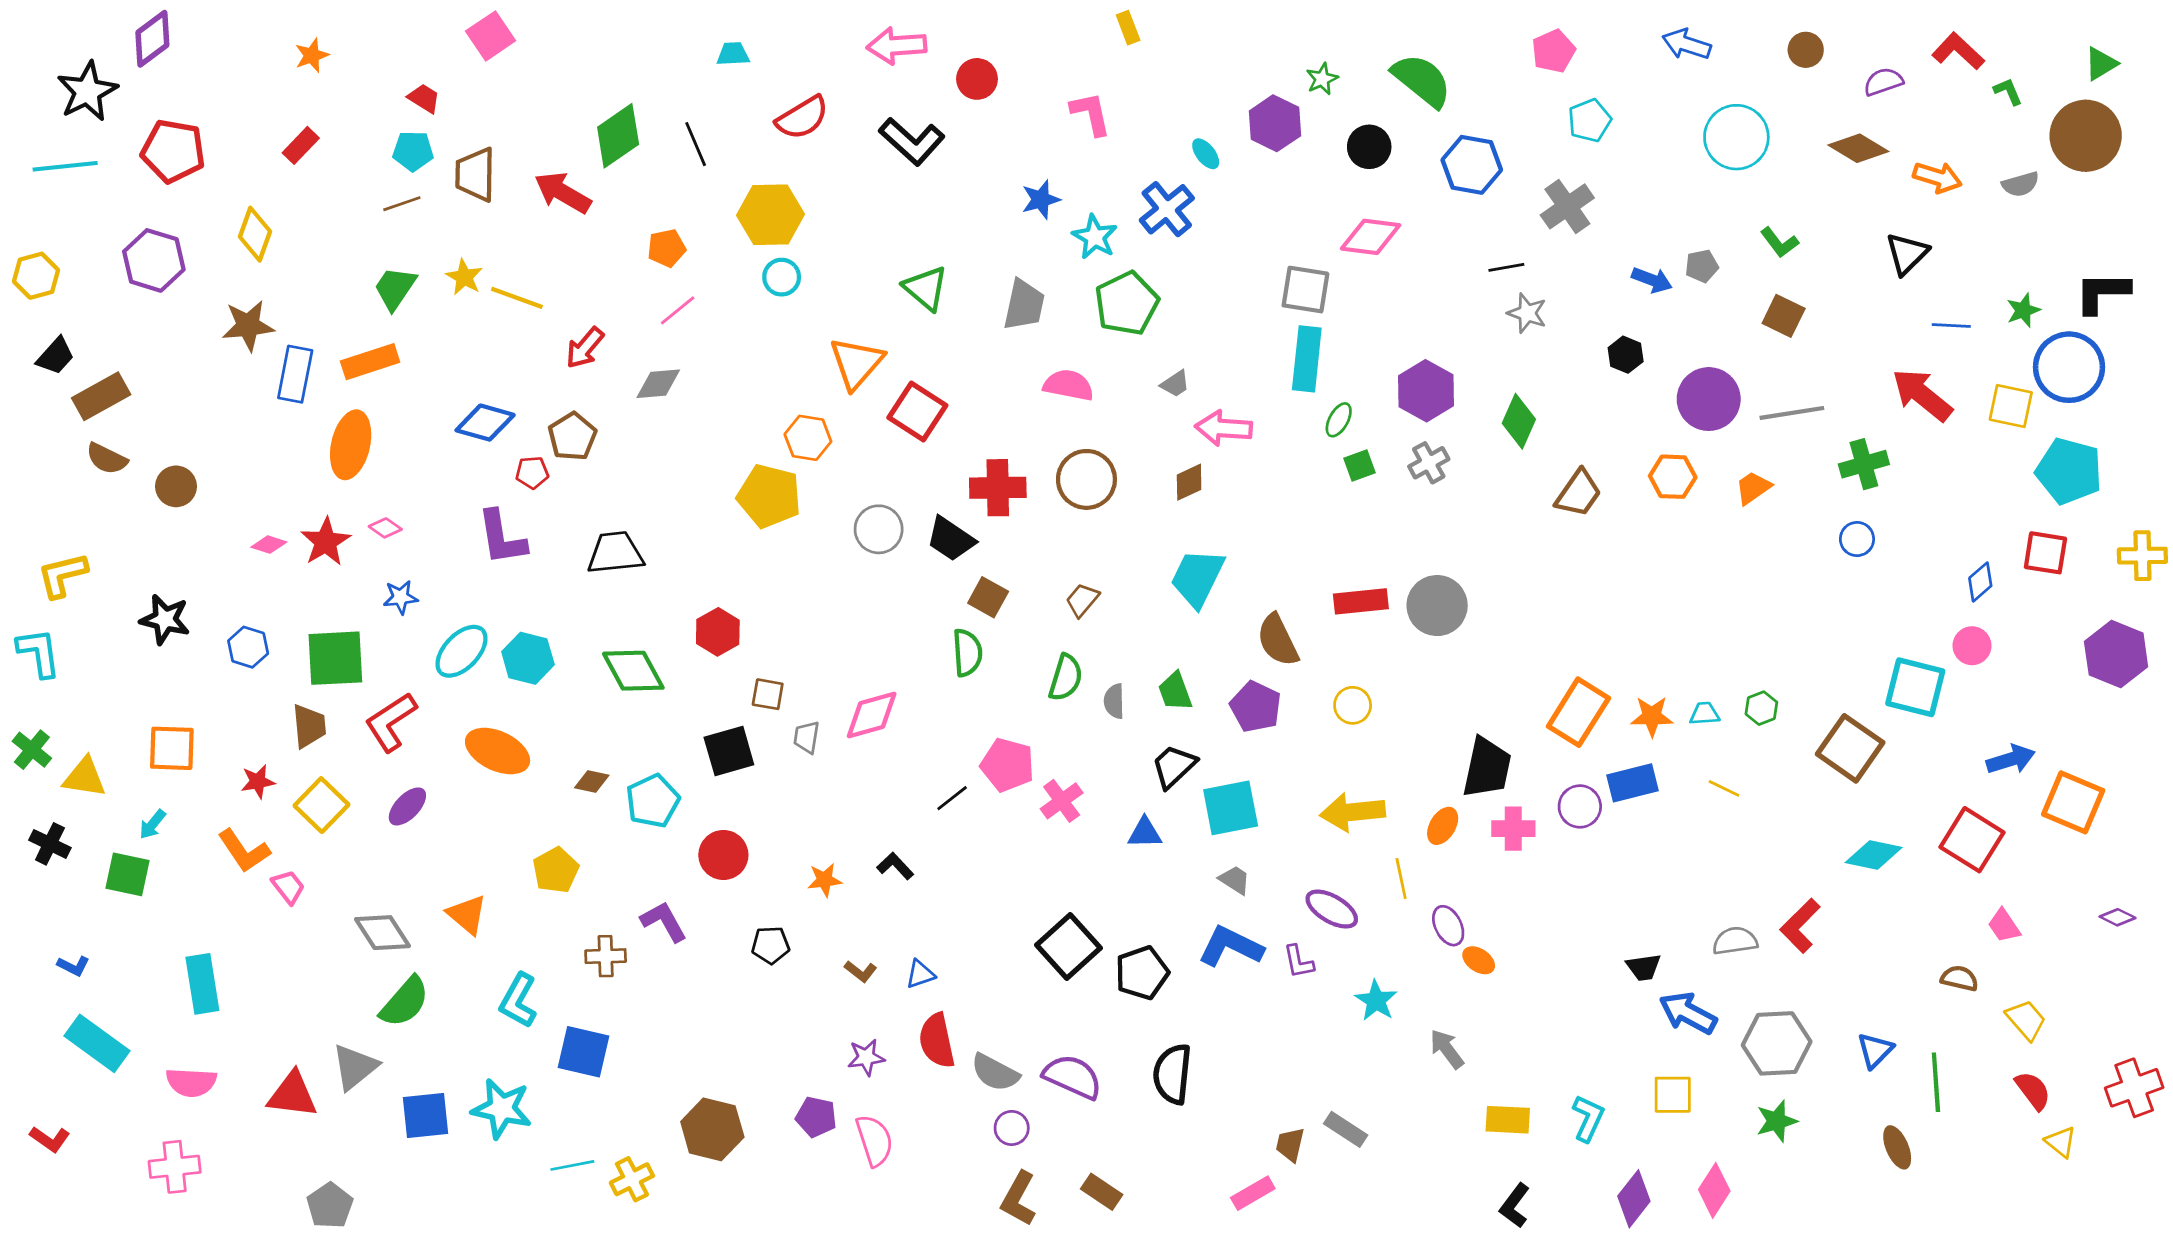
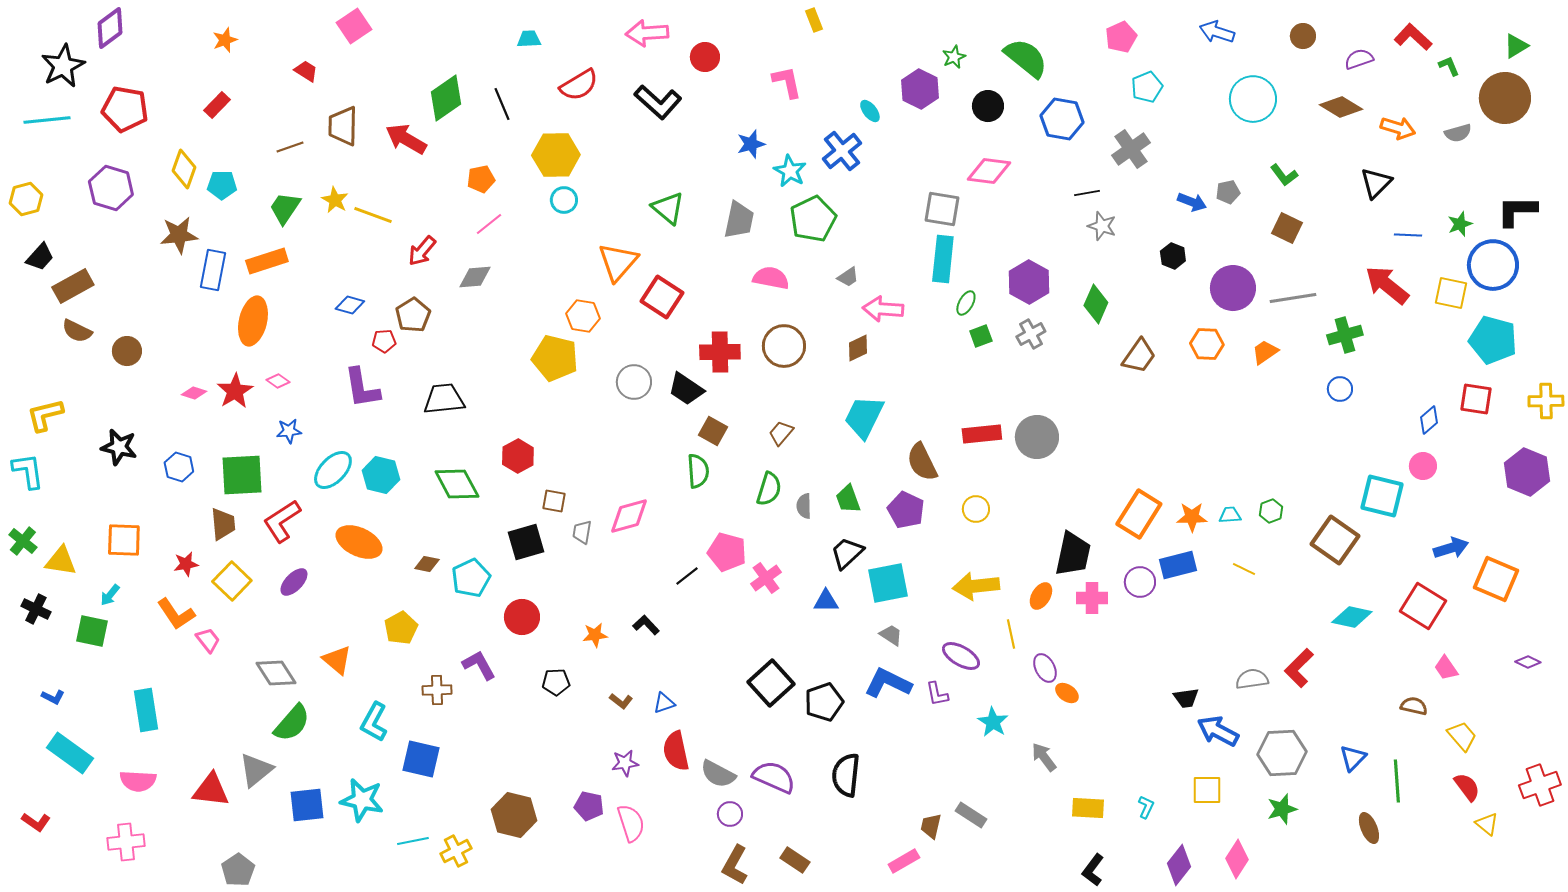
cyan pentagon: (413, 151) -> (222, 185), moved
blue diamond: (485, 423) -> (350, 305), size x0.7
cyan L-shape: (1588, 1118) -> (1146, 807), size x0.7

